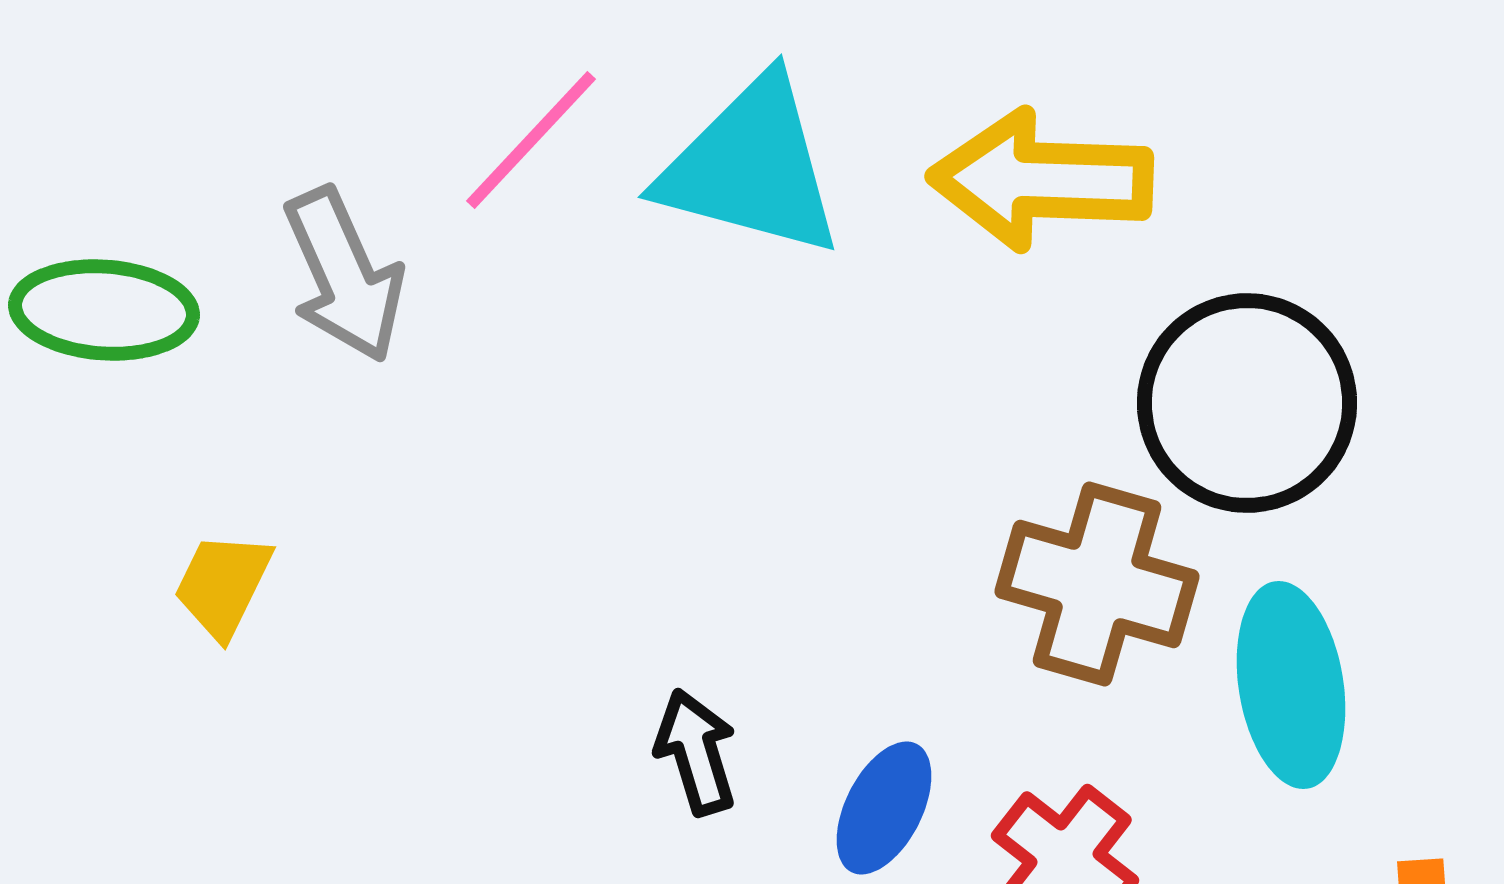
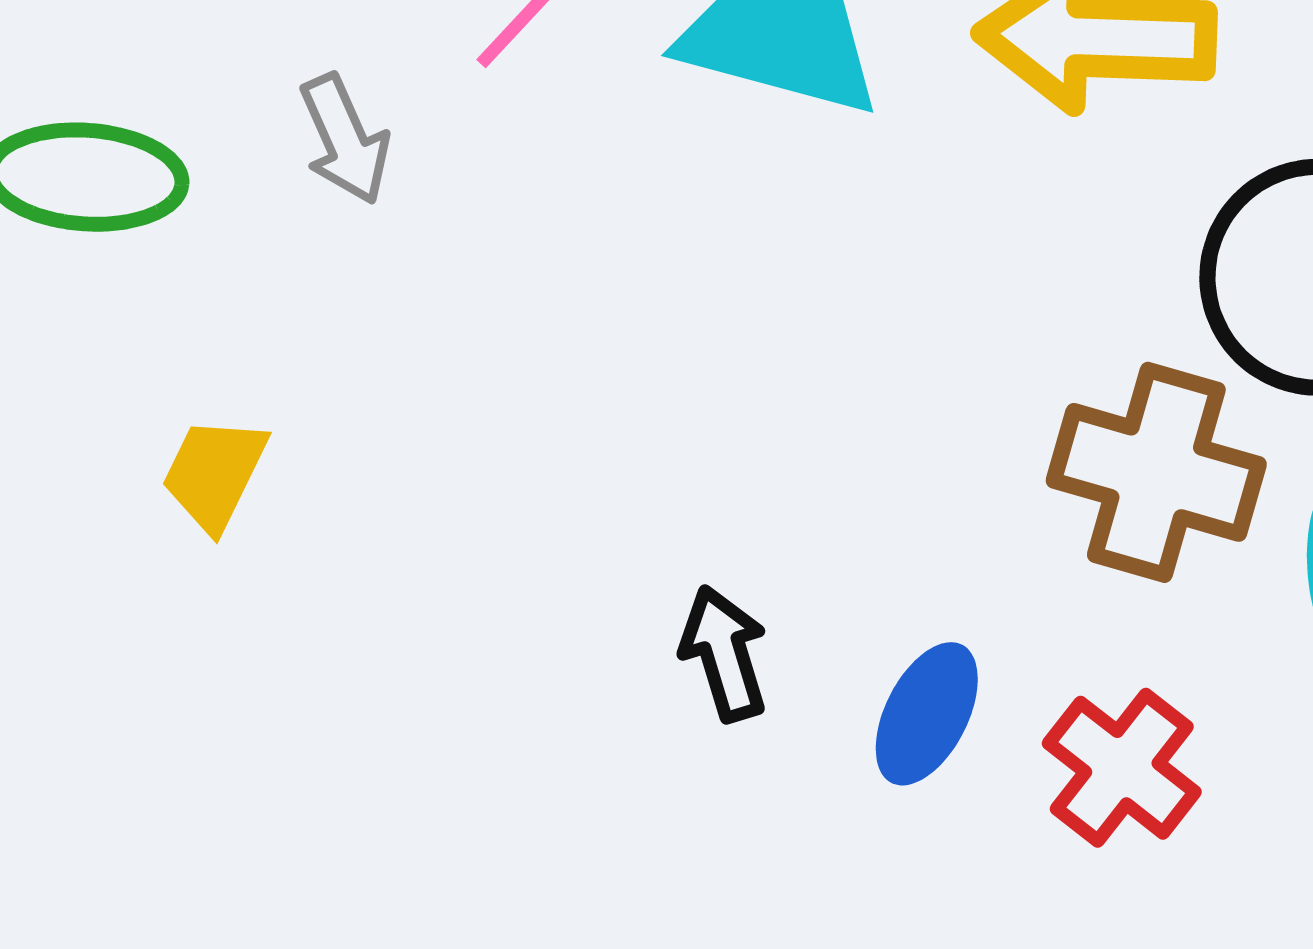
gray arrow: (344, 275) -> (345, 139), size x0.7

